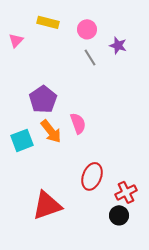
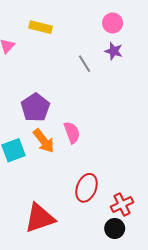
pink circle: (87, 29) -> (113, 23), moved

